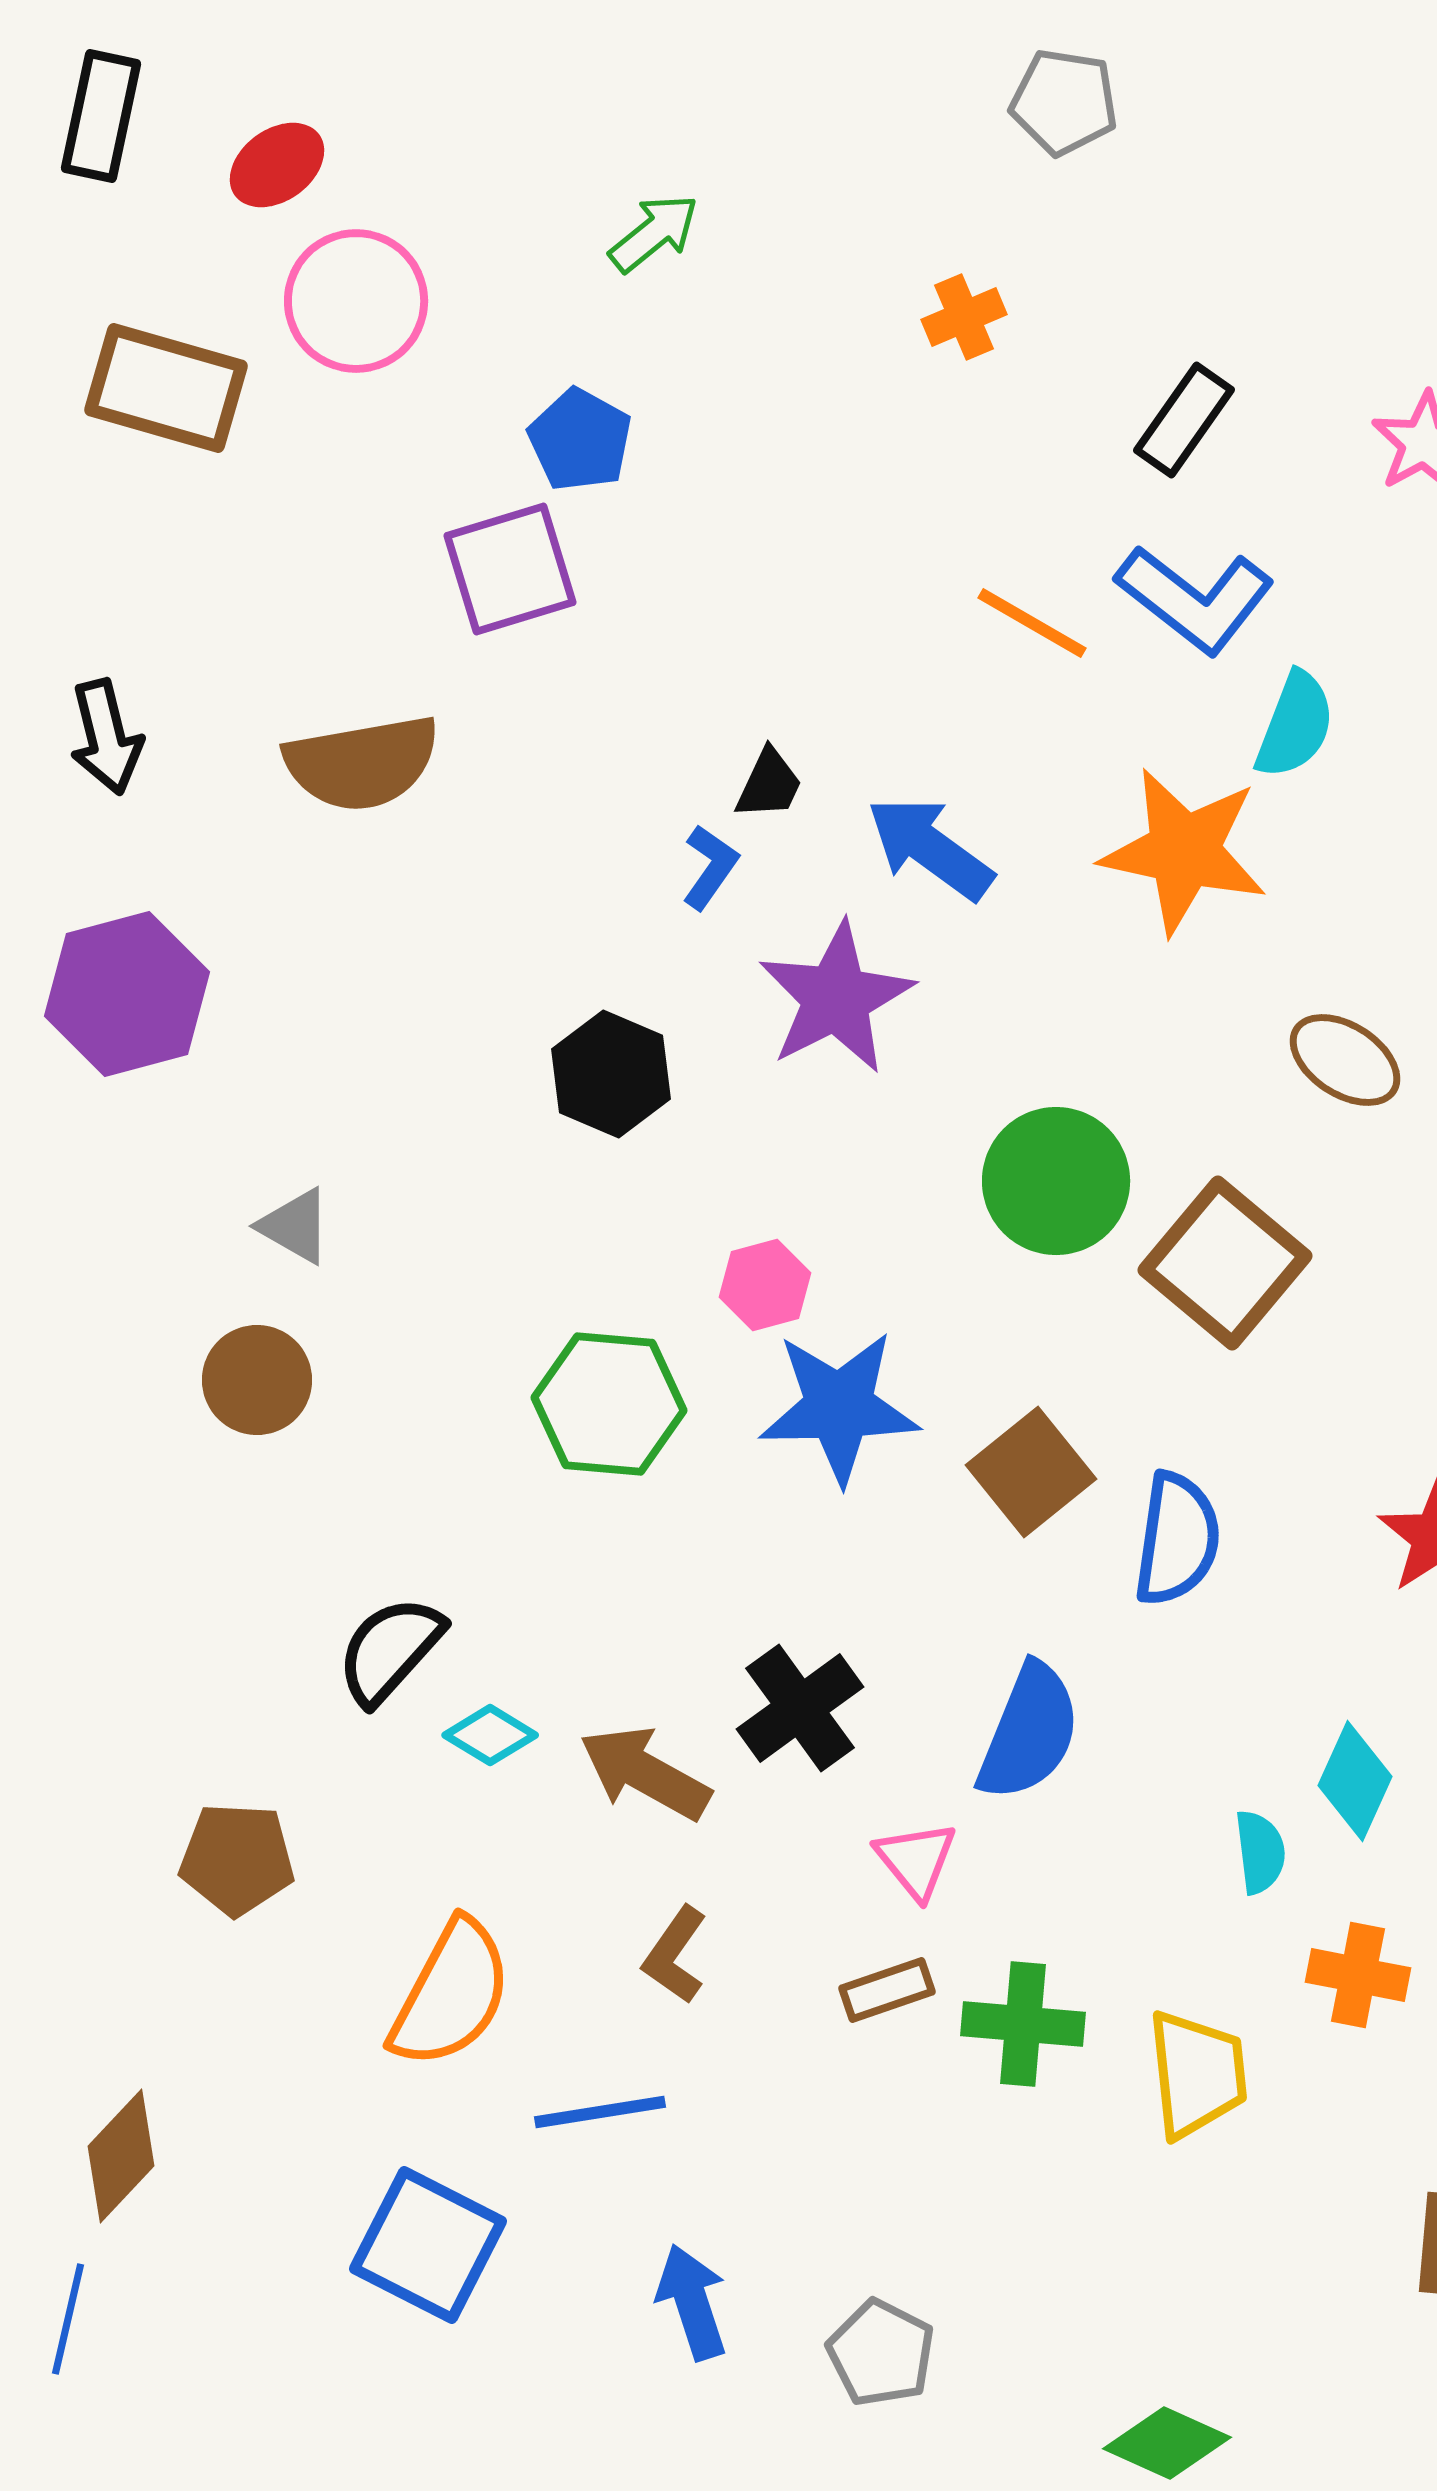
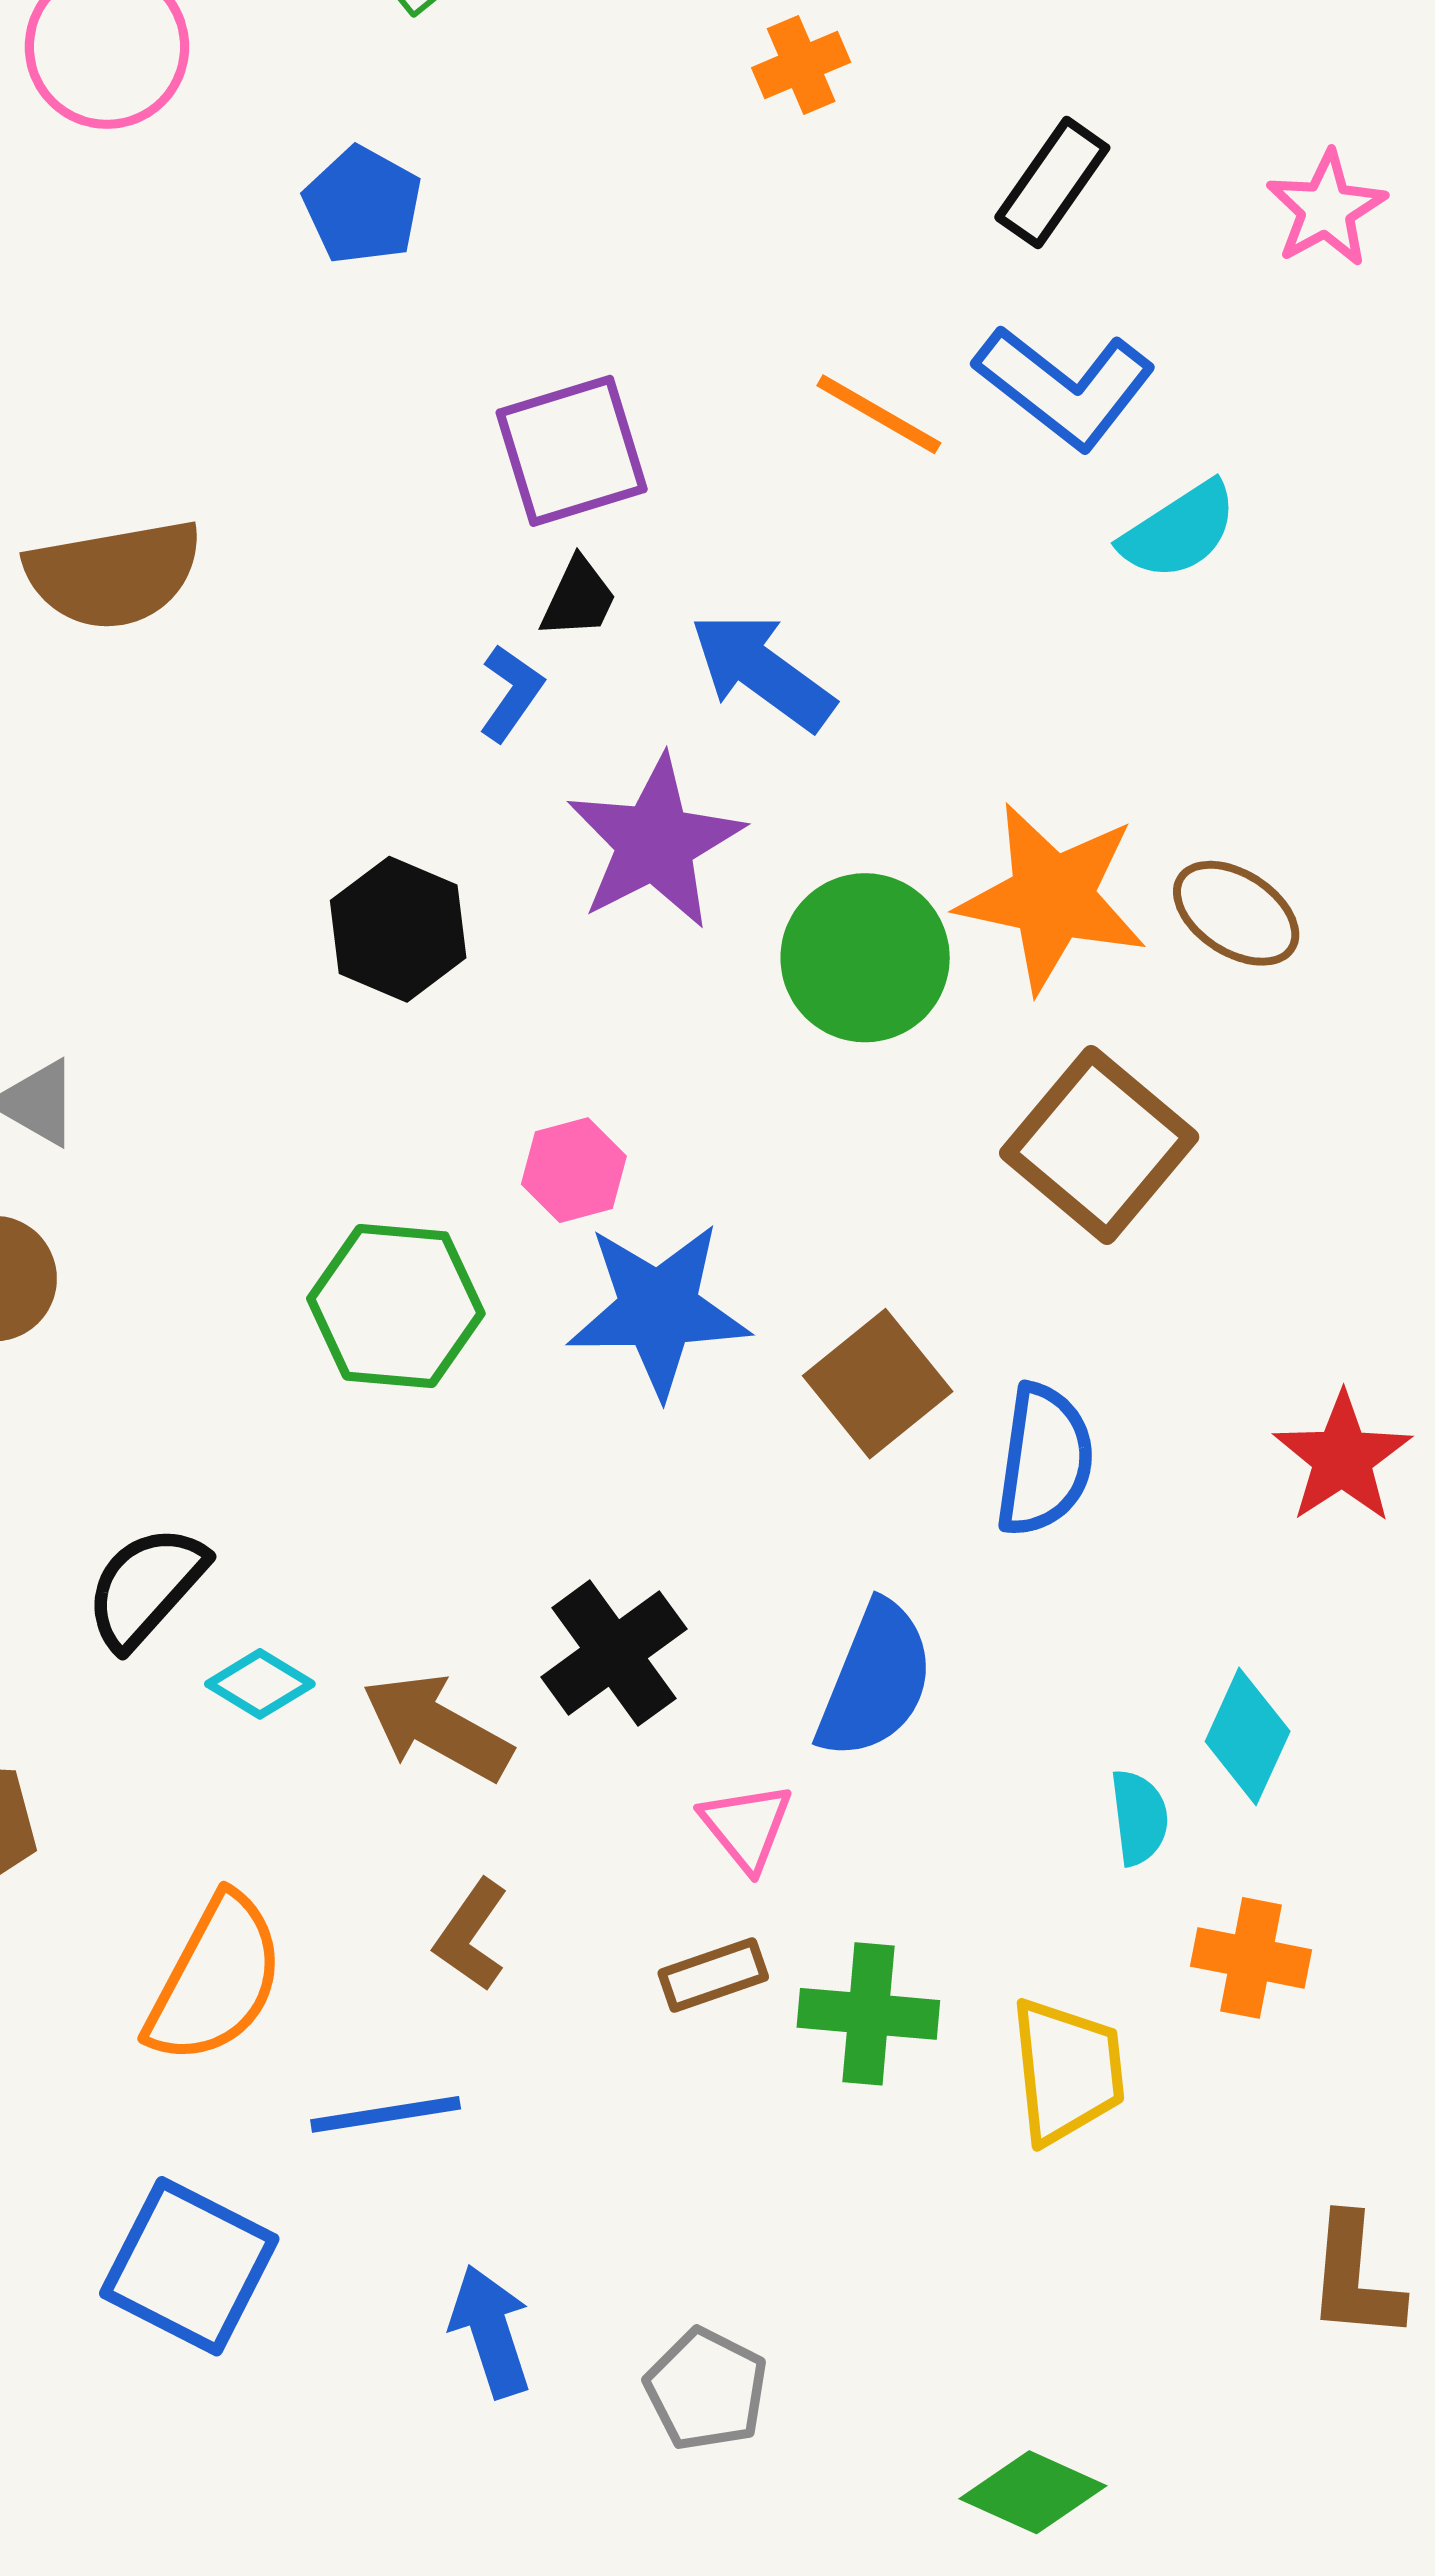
purple square: (510, 569) -> (572, 451), moved
cyan semicircle: (1295, 725) -> (1179, 531), turned 36
orange star: (1184, 851) -> (1052, 897), moved
green circle: (1056, 1181) -> (865, 958), moved

